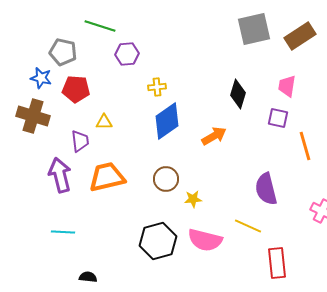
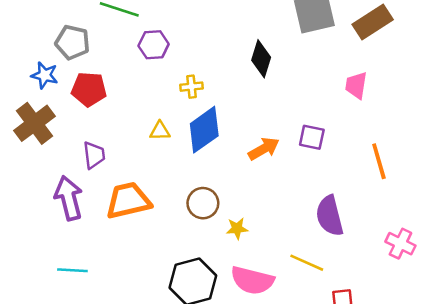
black diamond: (238, 94) -> (261, 59), moved
brown cross: (33, 116) -> (34, 123), turned 36
purple square: (278, 118) -> (312, 137), moved
yellow triangle: (104, 122) -> (160, 131), moved

